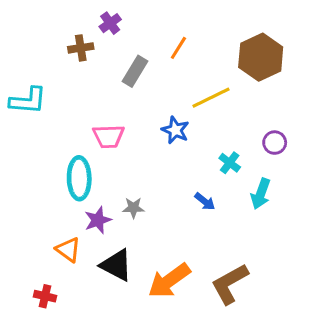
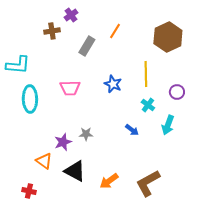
yellow line: (211, 98) -> (146, 74), moved, turned -65
cyan ellipse: (79, 178) -> (30, 99), moved
orange arrow: (169, 281) -> (109, 181), size x0.7

